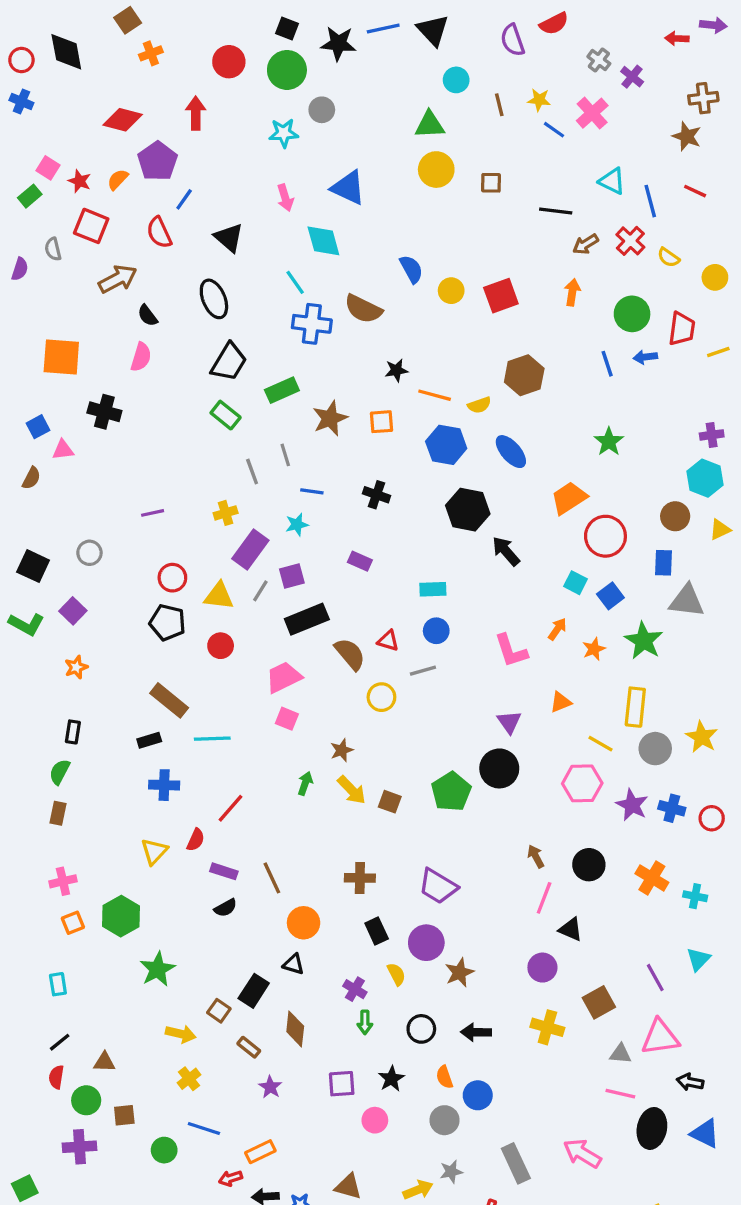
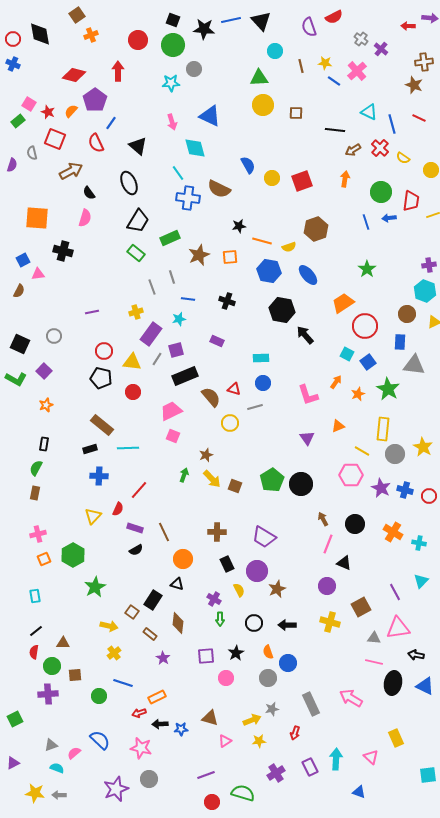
black circle: (499, 768) -> (301, 484), moved

